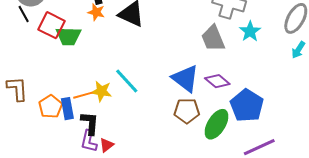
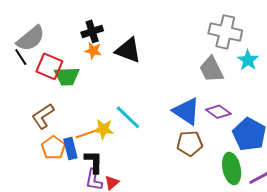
brown L-shape: (17, 89) -> (43, 116), moved, turned -116
green ellipse: (217, 124) -> (232, 168), moved, turned -40

